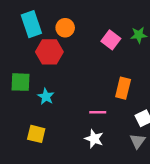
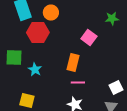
pink square: (111, 40) -> (89, 38), moved
orange rectangle: (123, 88) -> (73, 62), moved

